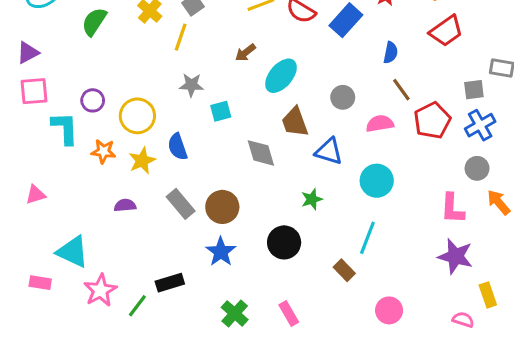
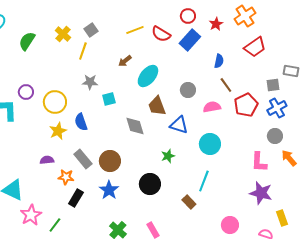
orange star: (103, 151) -> (66, 177), moved
black rectangle: (170, 283) -> (76, 198), moved, turned -42
pink circle: (389, 310) -> (230, 225), moved

